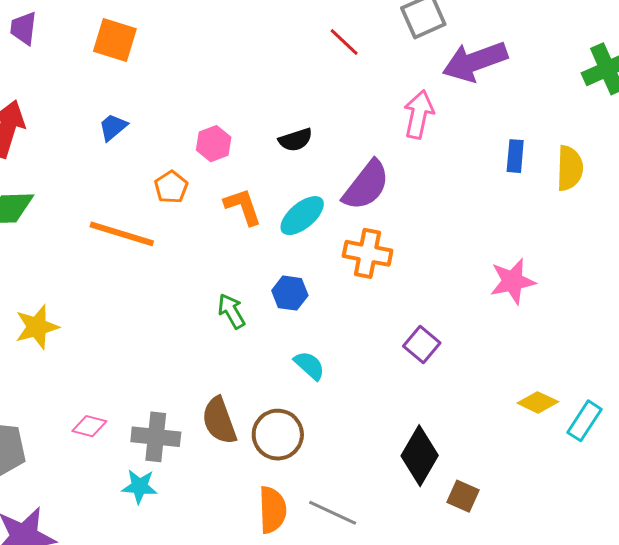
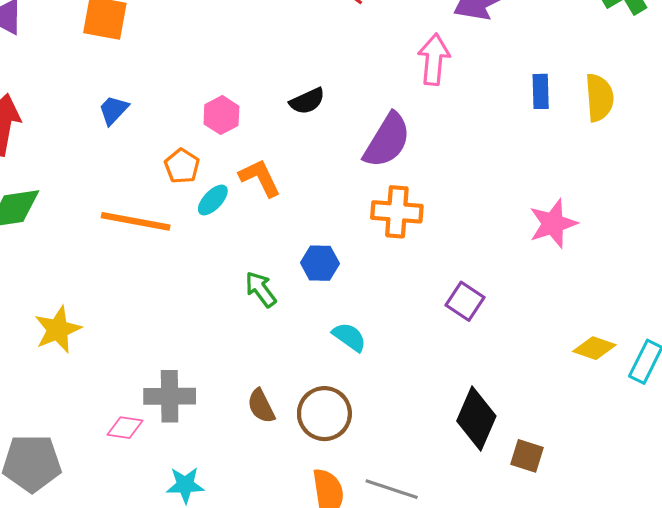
cyan ellipse: (302, 216) -> (213, 200), moved, size x0.7
brown semicircle: (219, 421) -> (261, 406), size x0.7
gray cross: (156, 437) -> (170, 396), moved

